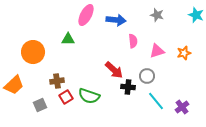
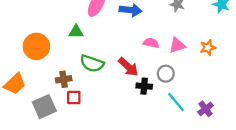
pink semicircle: (133, 41) -> (151, 43), moved, turned -72
green semicircle: (89, 96) -> (92, 63), moved
red square: (66, 97) -> (74, 97), turned 32
gray square: (40, 105) -> (44, 107), size x1.5

